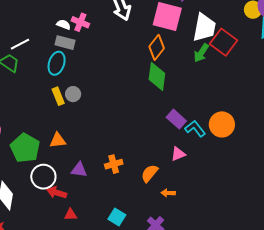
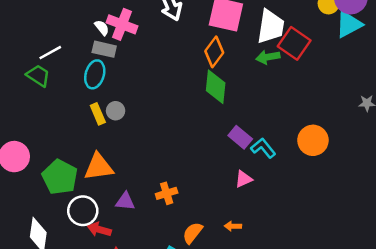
pink cross: (80, 22) -> (122, 24), size x1.4
white semicircle: (64, 25) -> (102, 28), turned 32
green arrow: (201, 53) -> (268, 57), turned 48
orange circle: (222, 124) -> (313, 140), moved
orange triangle: (58, 140) -> (99, 167), size x1.5
orange semicircle: (150, 173) -> (193, 233), moved

